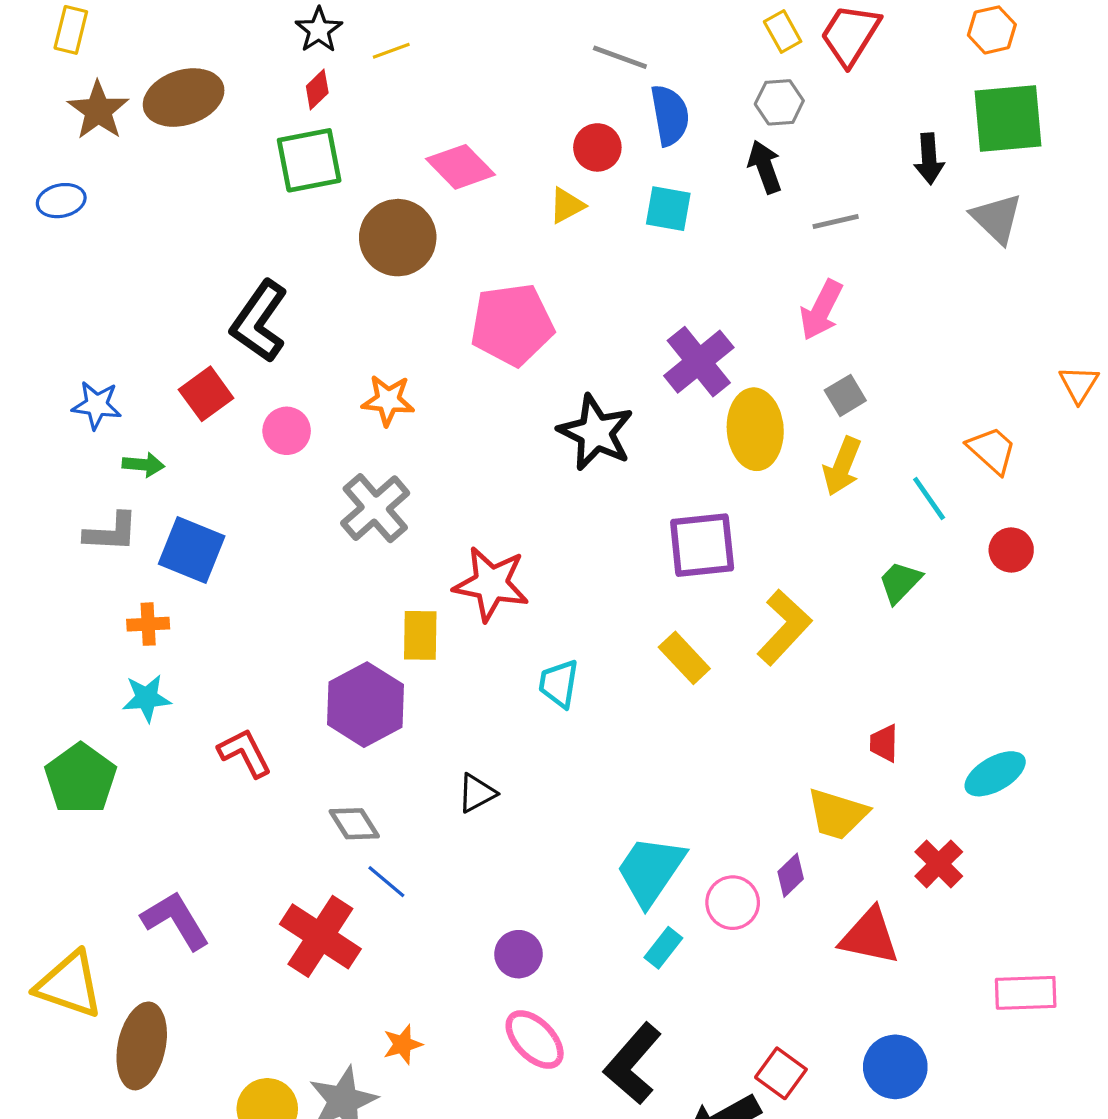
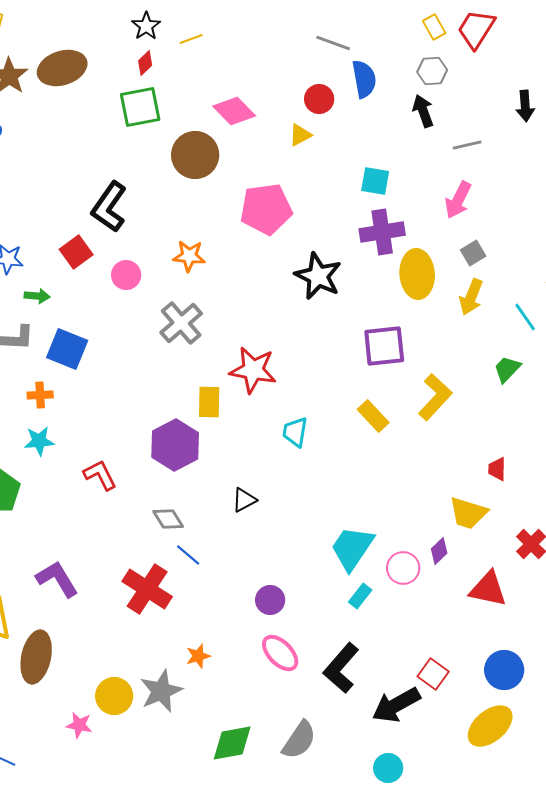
cyan square: (668, 209) -> (375, 181), moved
purple cross: (699, 362) -> (382, 232), turned 30

